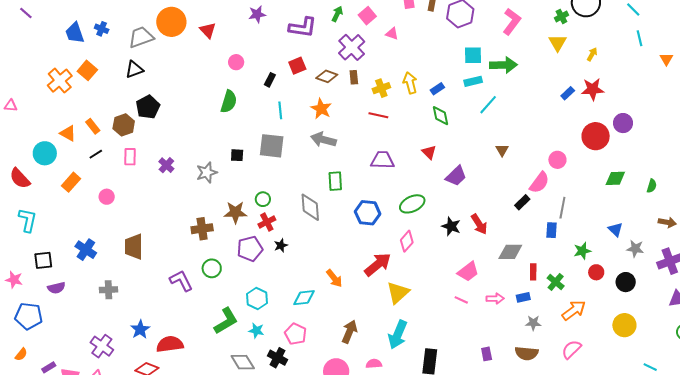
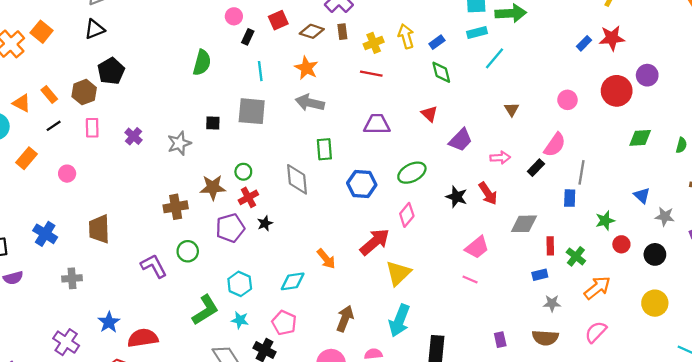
pink circle: (236, 62) -> (234, 16), moved
pink circle: (557, 160) -> (567, 100), moved
pink arrow: (495, 299) -> (500, 158), moved

